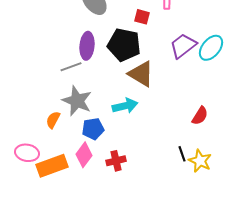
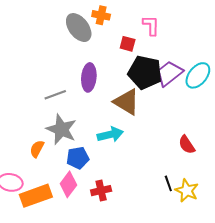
black pentagon: (124, 45) -> (145, 72), moved
purple ellipse: (87, 46) -> (89, 77), moved
red semicircle: (200, 116) -> (187, 145), turned 114

